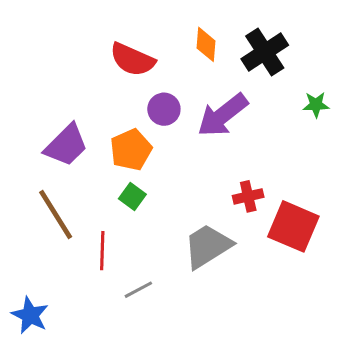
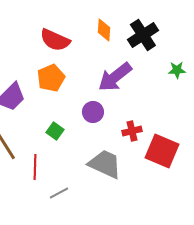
purple circle: (164, 109) -> (93, 112), moved
orange pentagon: (131, 150) -> (51, 78), moved
gray trapezoid: (208, 246) -> (105, 164), turned 57

